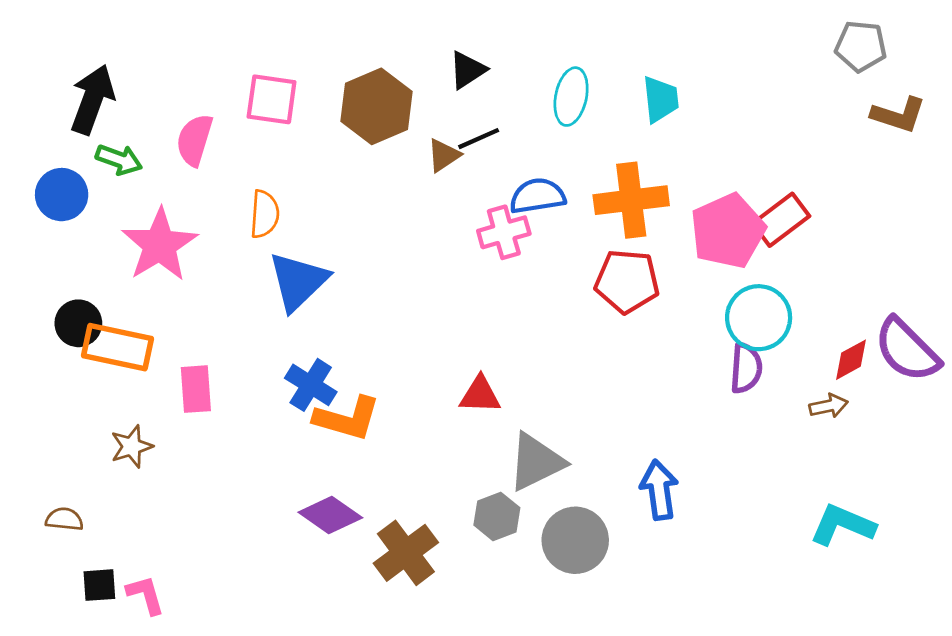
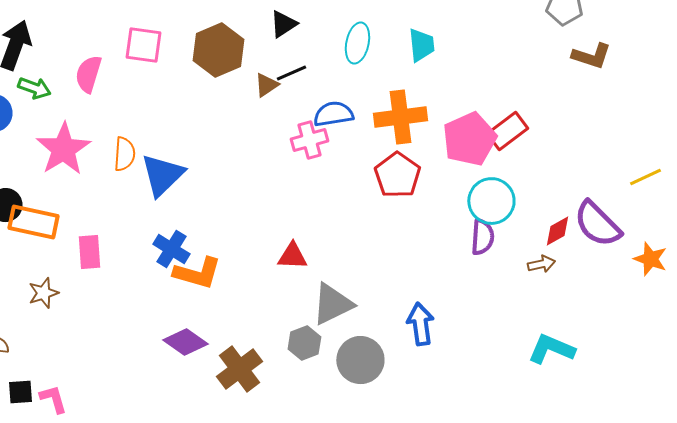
orange semicircle: (265, 214) -> (124, 154), moved
red pentagon: (627, 281) -> (397, 175), turned 30

